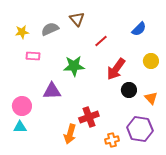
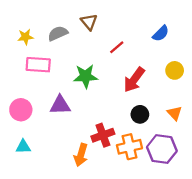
pink rectangle: (33, 56) -> (38, 65), size x1.5
black circle: (129, 90) -> (140, 114), moved
pink circle: (22, 106) -> (21, 110), moved
orange cross: (112, 140) -> (129, 147), moved, size x1.5

